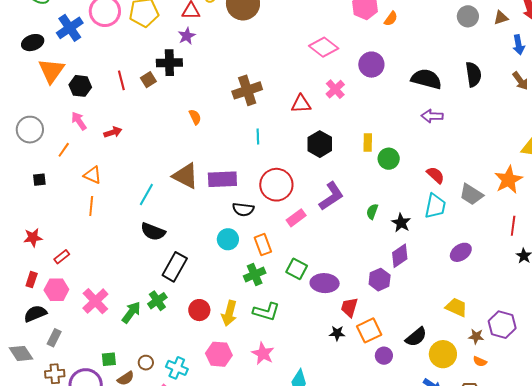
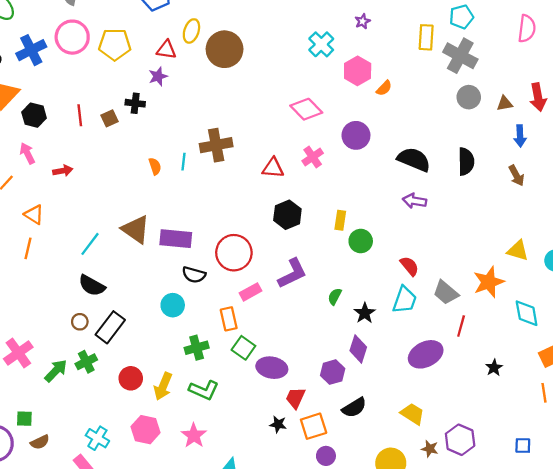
black cross: (169, 63) -> (135, 103), size x0.7
cyan line: (258, 137) -> (184, 162), moved
red line: (513, 226) -> (461, 326), moved
orange rectangle: (263, 245) -> (229, 319), moved
purple ellipse: (461, 252) -> (426, 354), size x1.4
purple diamond: (400, 256) -> (358, 349), turned -45
black semicircle: (416, 337) -> (354, 408), moved
brown circle: (146, 363) -> (80, 322), moved

